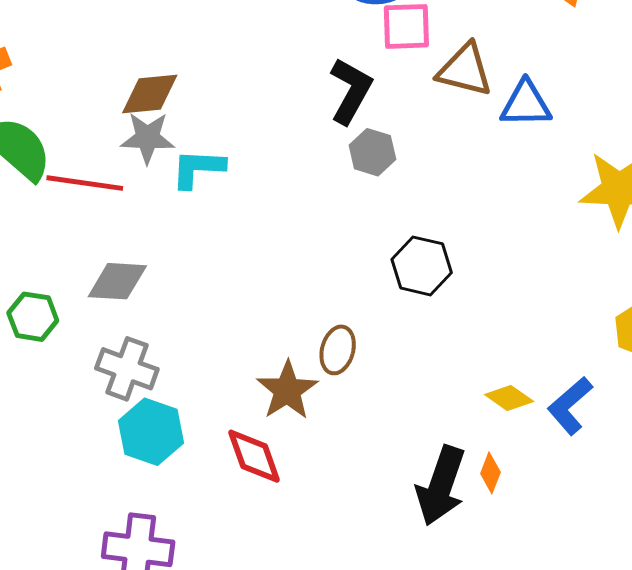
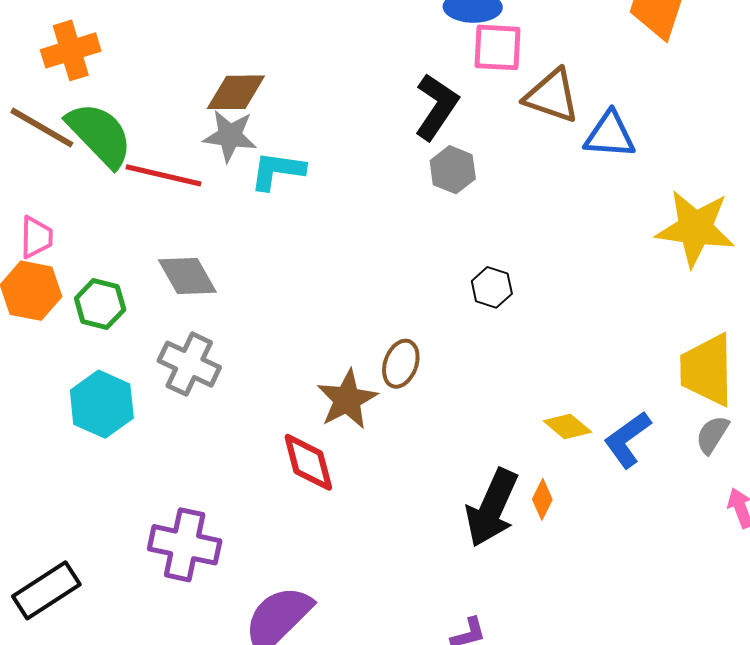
black hexagon: (422, 266) -> (492, 287), size x0.7
gray diamond: (117, 281) -> (187, 276), turned 52
cyan hexagon: (151, 432) -> (102, 404), moved

